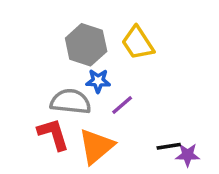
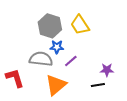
red L-shape: (53, 134) -> (15, 78), moved
purple star: (188, 155) -> (107, 70), moved

